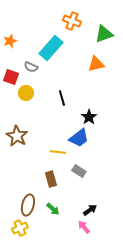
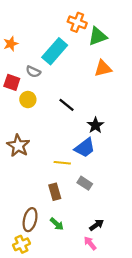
green triangle: (104, 34) -> (98, 36), moved
black line: (62, 98) -> (66, 105), turned -35

